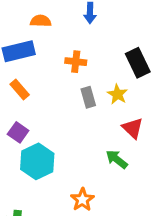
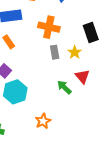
orange cross: (76, 62) -> (49, 27), size x1.5
green arrow: (117, 159) -> (64, 87), moved

